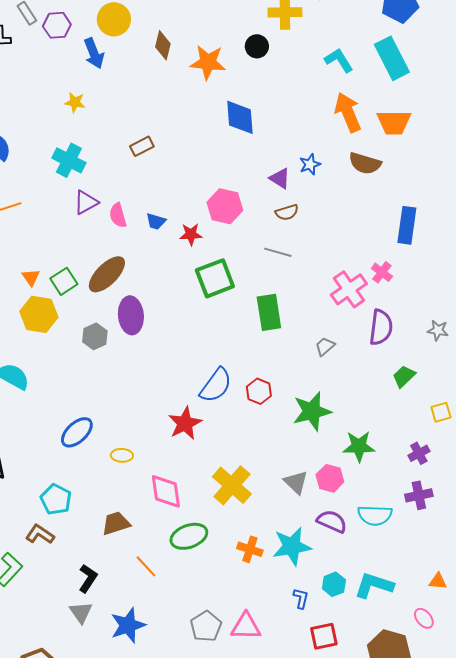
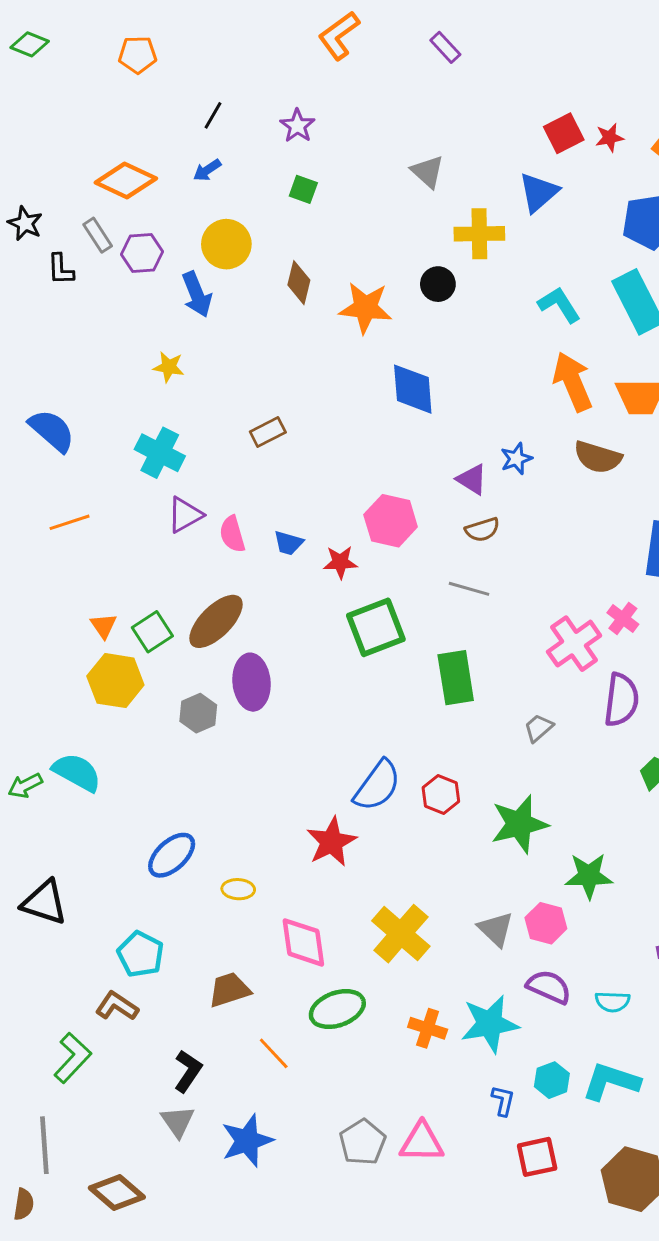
cyan semicircle: (375, 515) -> (613, 1002), moved, size x0.7

